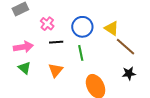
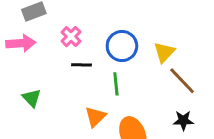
yellow triangle: (112, 28) -> (164, 52), turned 35
pink arrow: (23, 47) -> (21, 43), moved
orange triangle: (56, 70) -> (95, 117), moved

